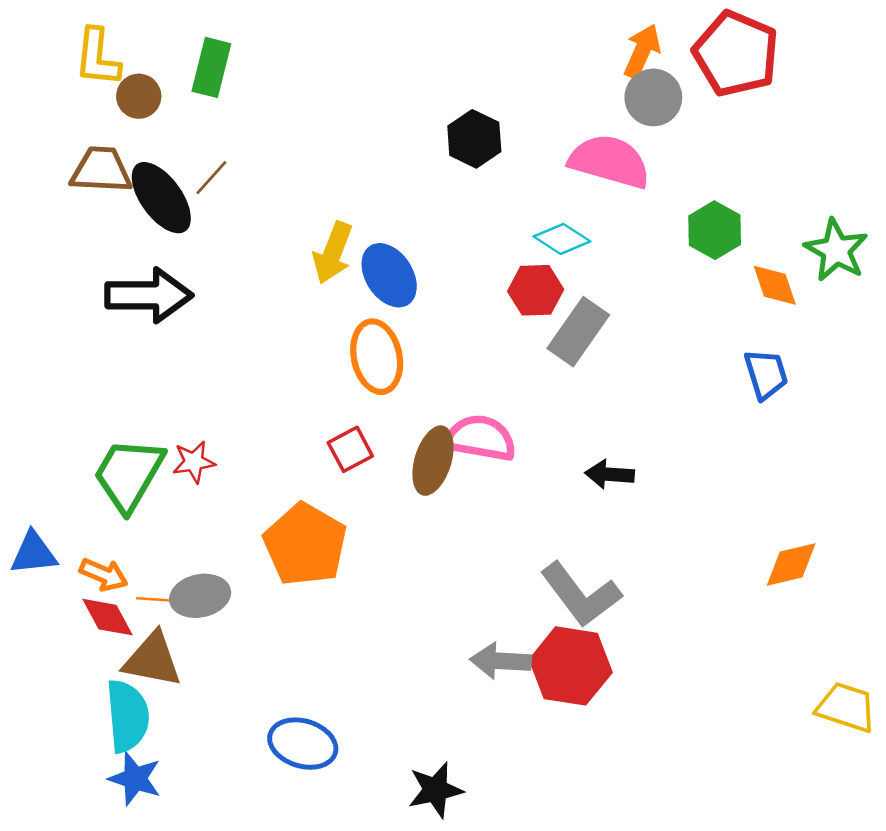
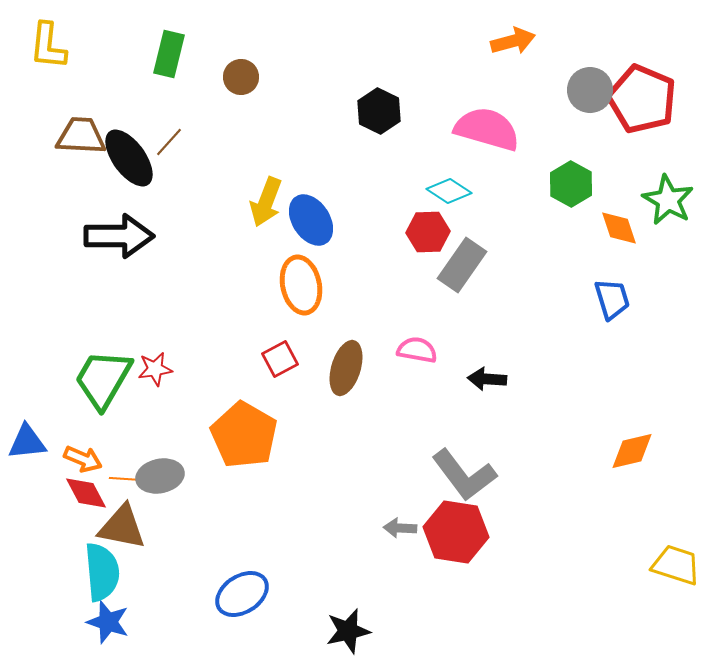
orange arrow: (642, 51) -> (513, 41), turned 51
red pentagon: (736, 54) -> (642, 99), moved
yellow L-shape: (97, 57) -> (48, 46), moved
brown circle: (139, 96) -> (241, 77), moved
gray circle: (653, 97) -> (590, 90), moved
pink semicircle: (481, 438) -> (417, 350), moved, size x0.7
gray arrow: (501, 661) -> (400, 528), size x0.7
blue ellipse: (303, 744) -> (242, 594), turned -50

